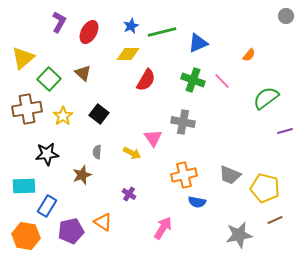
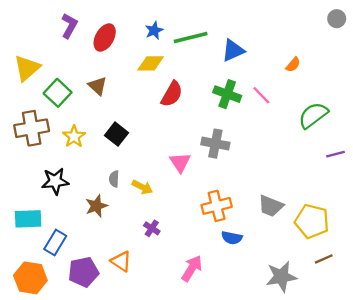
yellow arrow: (132, 153) -> (142, 187), moved

